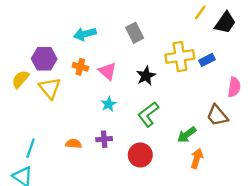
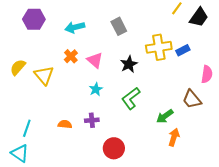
purple hexagon: (44, 59) -> (34, 19), moved
orange cross: (80, 67) -> (71, 56), turned 32
red circle: (140, 155) -> (114, 148), moved

